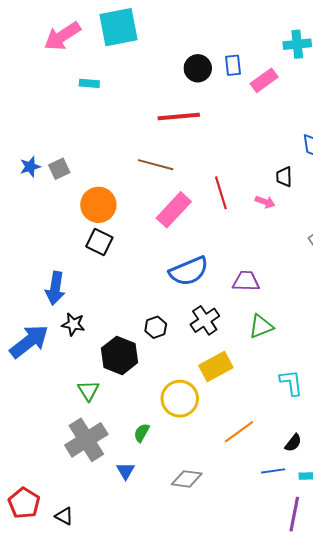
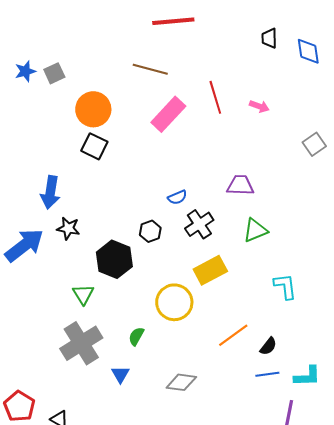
black trapezoid: (284, 177) -> (269, 38), moved
blue semicircle: (189, 271) -> (177, 197), moved, size x0.5
black semicircle: (293, 443) -> (268, 346), moved

